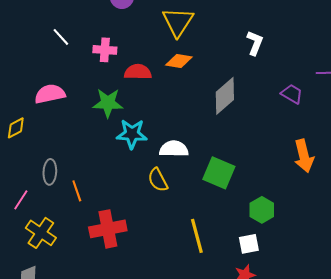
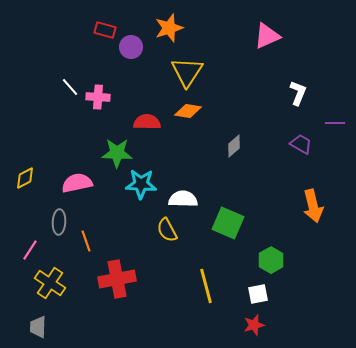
white L-shape: (255, 43) -> (298, 93), moved
pink cross: (105, 50) -> (98, 97), moved
pink semicircle: (50, 94) -> (77, 183), moved
gray diamond: (225, 96) -> (234, 146), size x0.6

